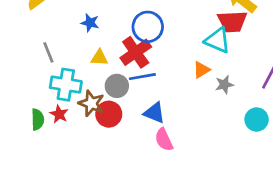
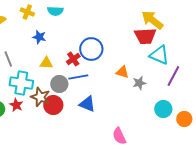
blue circle: (148, 27) -> (91, 49), moved
cyan triangle: (218, 40) -> (159, 55), moved
red cross: (136, 52) -> (73, 59), size x0.6
orange triangle: (201, 70) -> (122, 72), turned 48
pink semicircle: (164, 140) -> (119, 136), moved

